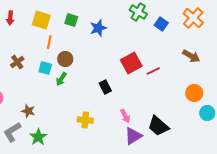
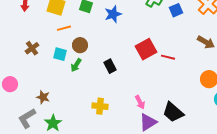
blue square: (161, 24) -> (176, 10), turned 32
orange line: (49, 42) -> (64, 28), turned 64
red line: (153, 71) -> (168, 57), turned 40
black rectangle: (105, 87) -> (110, 66), moved

